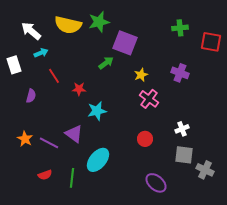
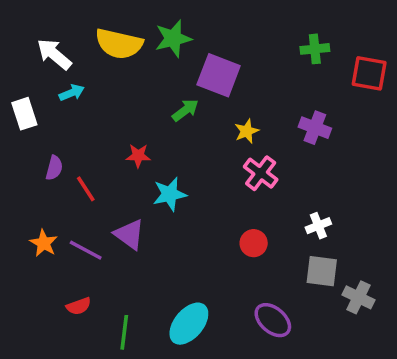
red line: (54, 76) -> (86, 189), moved
cyan ellipse: (98, 160) -> (189, 324), moved
green line: (72, 178) -> (124, 332), moved

